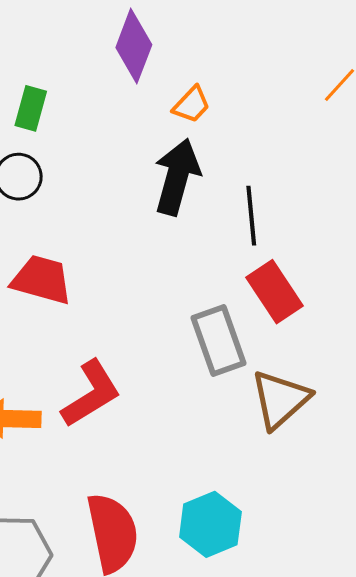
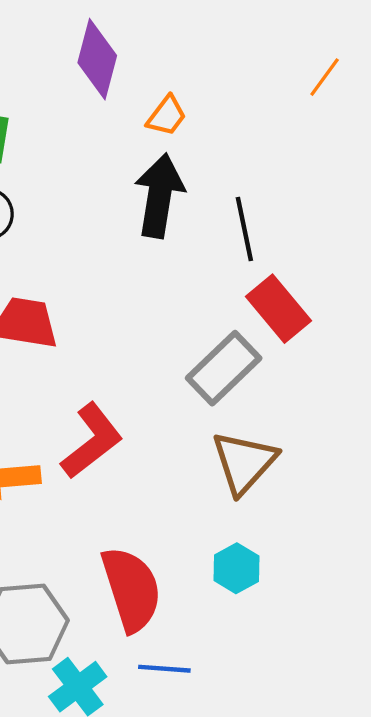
gray rectangle: (219, 340) -> (224, 368), turned 72
brown triangle: (280, 399) -> (244, 462), moved
cyan hexagon: (210, 524) -> (236, 568), size x0.7

